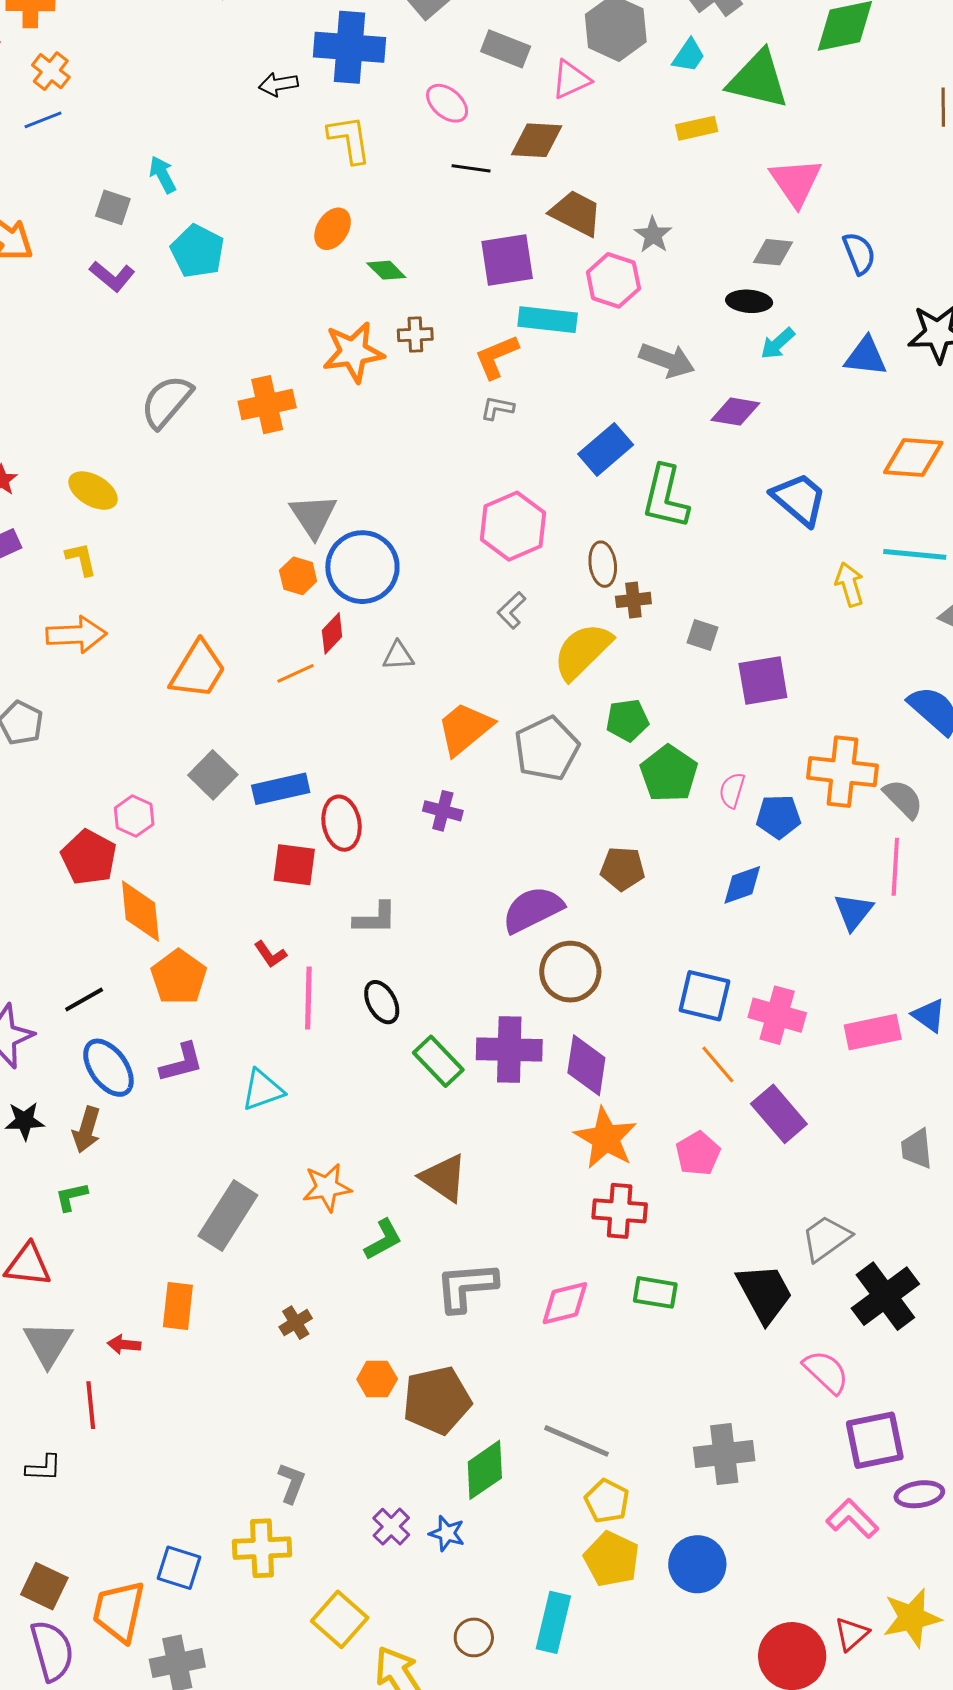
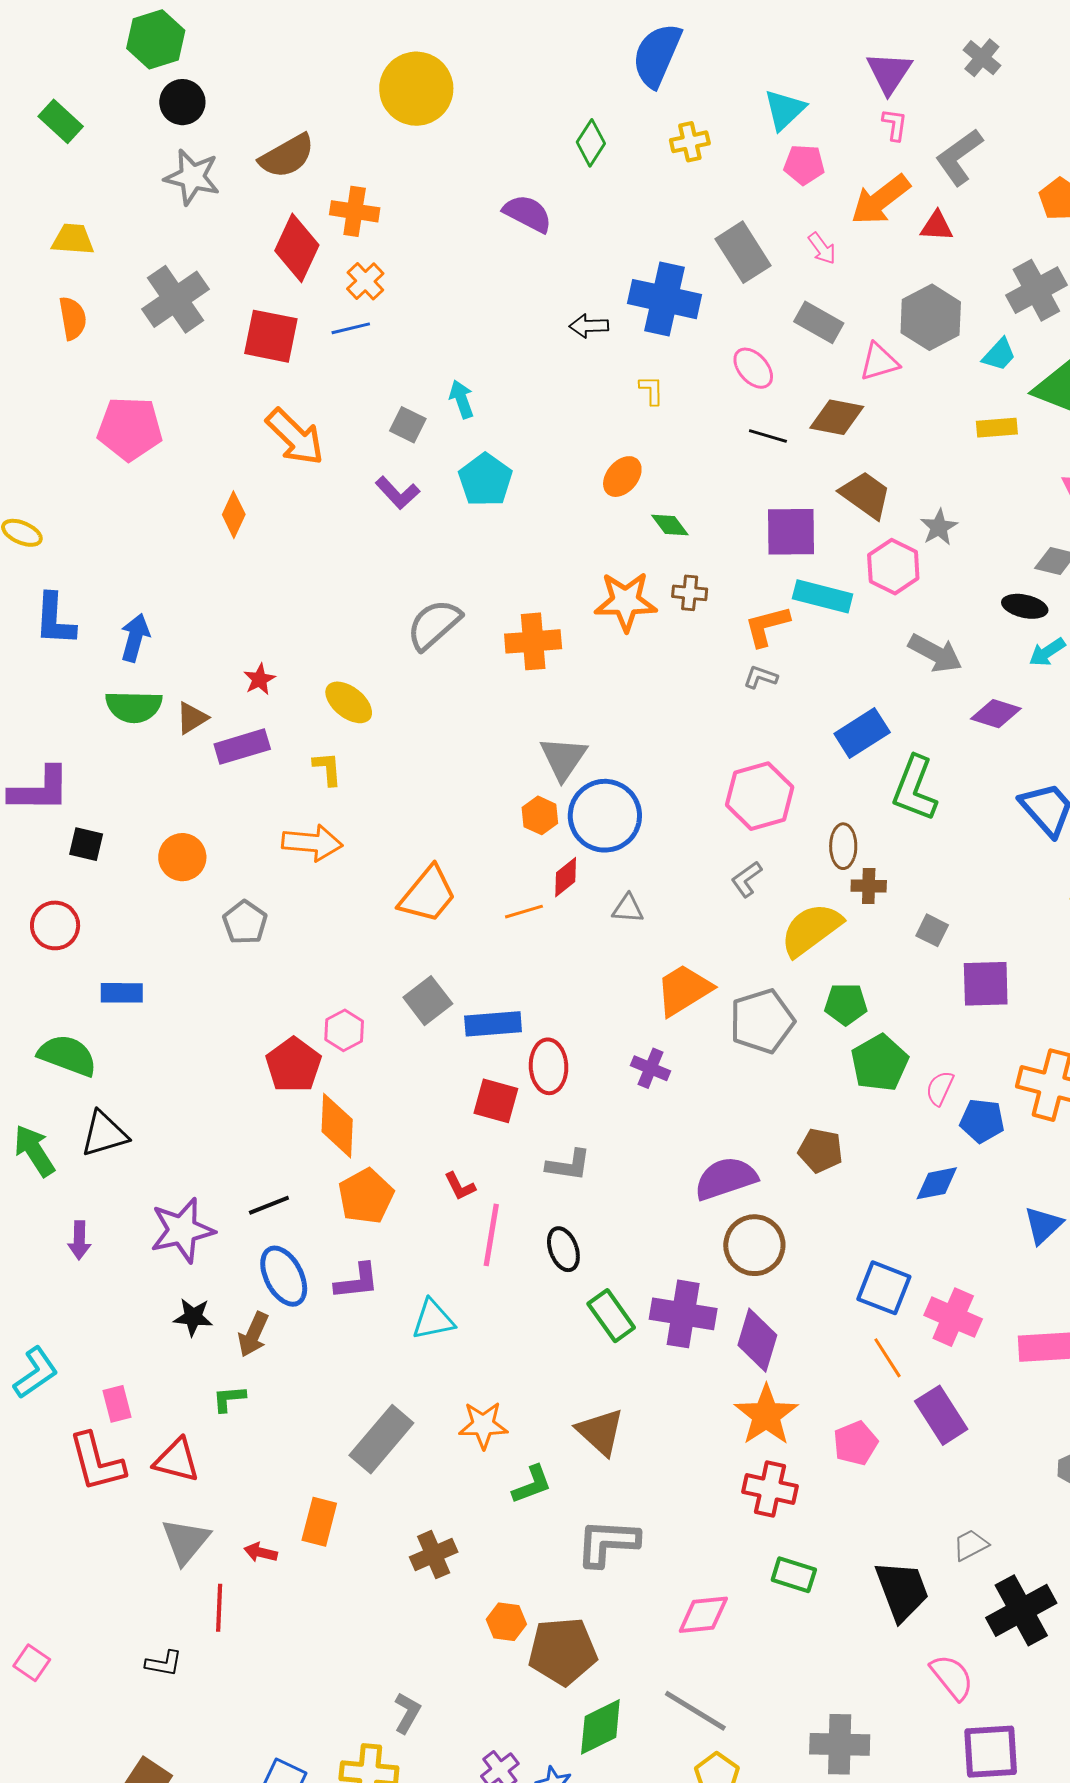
yellow L-shape: (349, 139) -> (651, 390), size x0.6
gray trapezoid: (826, 1238) -> (971, 1545), size x0.7
pink diamond: (565, 1303) -> (703, 1615), moved
brown cross: (296, 1323) -> (434, 1555), size x1.4

